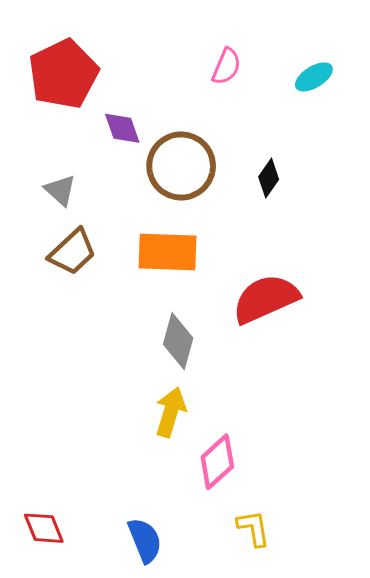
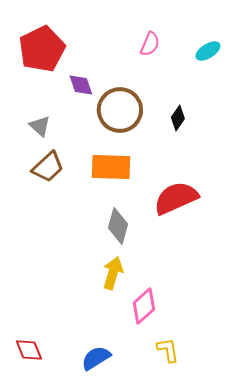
blue semicircle: (145, 540) -> (96, 358), turned -100

